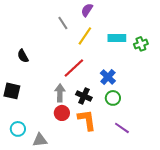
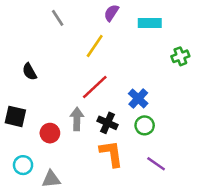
gray line: (63, 23) -> (58, 18), moved
yellow line: (85, 36) -> (95, 46), moved
cyan rectangle: (117, 38) -> (150, 23), moved
red circle: (62, 113) -> (50, 133), moved

